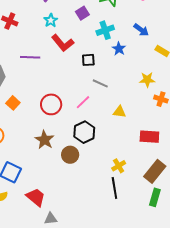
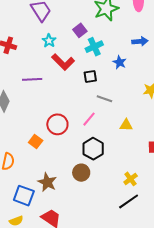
cyan cross: (105, 30) -> (94, 47), moved
blue arrow: (141, 30) -> (140, 41), turned -35
orange square: (13, 103) -> (36, 141), moved
brown star: (44, 140) -> (47, 182), moved
black line: (114, 188) -> (129, 201), turned 70

